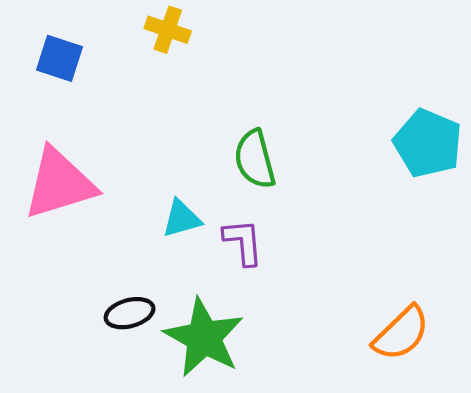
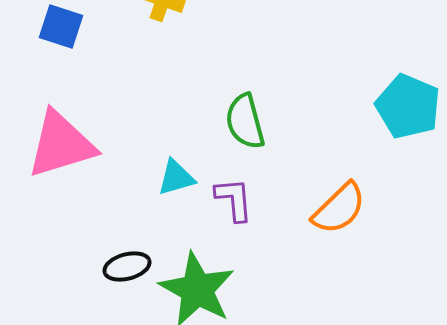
orange semicircle: (401, 333) -> (339, 208), moved

